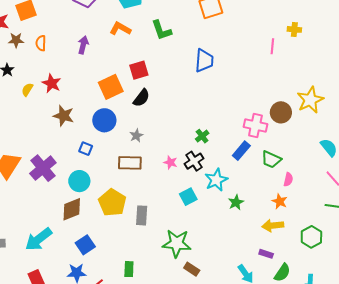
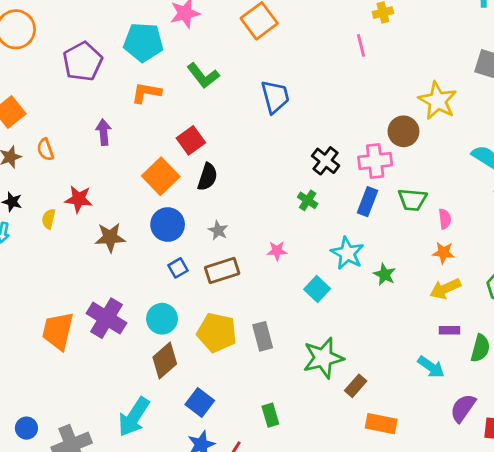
blue square: (86, 149) -> (178, 268), moved, turned -32
black cross: (194, 161) -> (326, 161), moved
brown rectangle: (192, 269) -> (356, 386), turned -63

